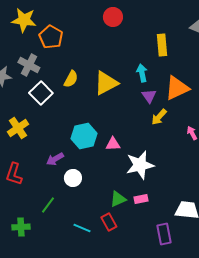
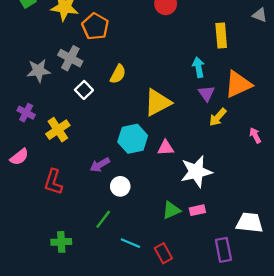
yellow triangle: (106, 83) -> (158, 102), moved
white square: (41, 93) -> (84, 90), size x0.7
green line: (48, 205) -> (103, 219), moved
red rectangle: (109, 222) -> (163, 253), moved

